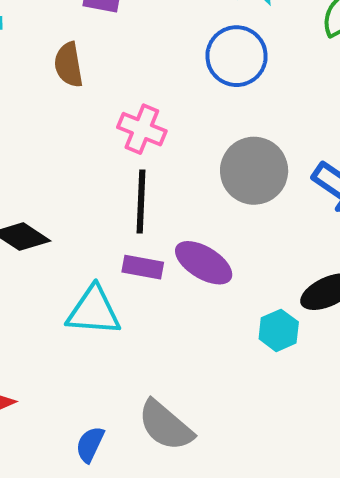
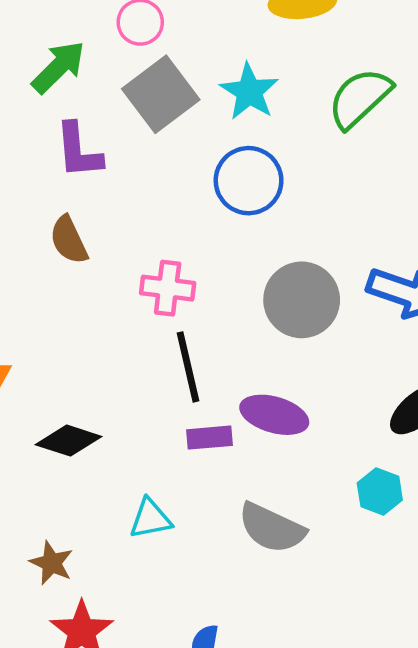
cyan triangle: (94, 311) -> (151, 519), moved, size x0.7
cyan hexagon: (279, 330) -> (380, 492), moved
gray semicircle: (166, 426) -> (272, 528), moved

